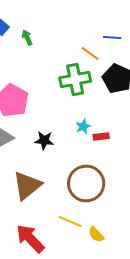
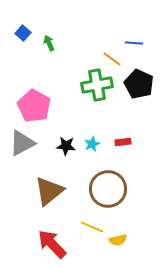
cyan star: (83, 126) -> (92, 144), moved
yellow semicircle: (96, 234) -> (118, 240), turned -60

